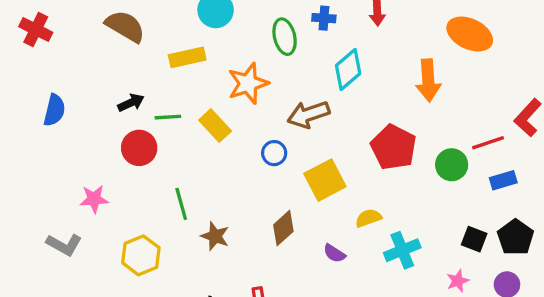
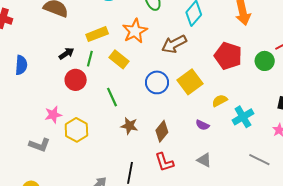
yellow rectangle: (187, 57) -> (97, 34), moved
green line: (168, 117) -> (90, 59), turned -63
blue circle: (274, 153) -> (157, 82), moved, size x1.5
green line: (181, 204) -> (112, 97), moved
brown diamond: (283, 228) -> (162, 131), moved
yellow hexagon: (141, 255) -> (76, 130), moved

